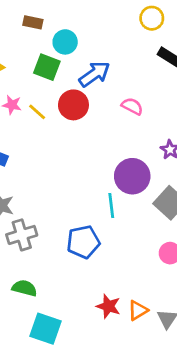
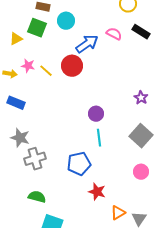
green square: (47, 67) -> (37, 28), moved
pink semicircle: (132, 106) -> (114, 34), moved
purple circle: (132, 176) -> (96, 114), moved, size x0.6
red star: (108, 306) -> (97, 192), moved

